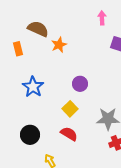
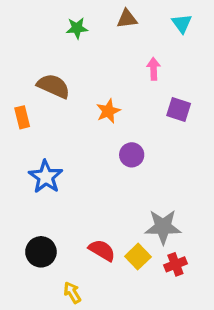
orange star: (59, 45) -> (108, 111), moved
purple circle: (80, 84) -> (132, 155), moved
yellow square: (70, 109) -> (138, 257), moved

